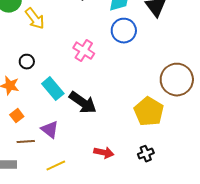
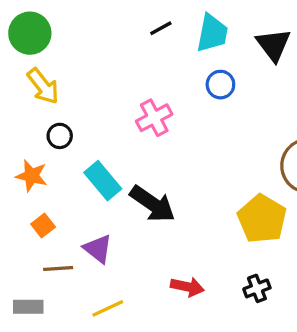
yellow arrow: (35, 19) -> (43, 86), moved
blue circle: (124, 31) -> (220, 85), size x0.7
pink cross: (84, 51) -> (154, 118), turned 30

